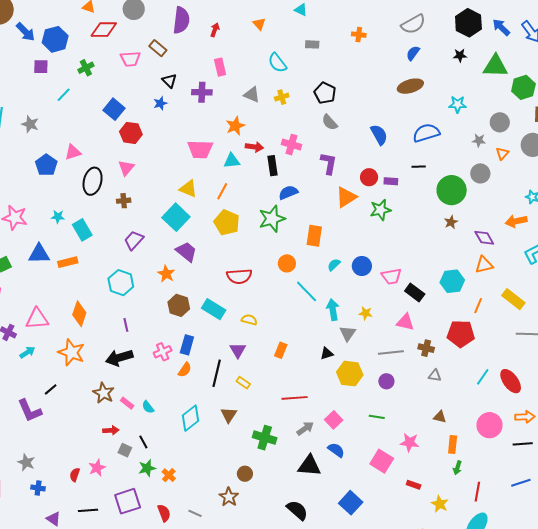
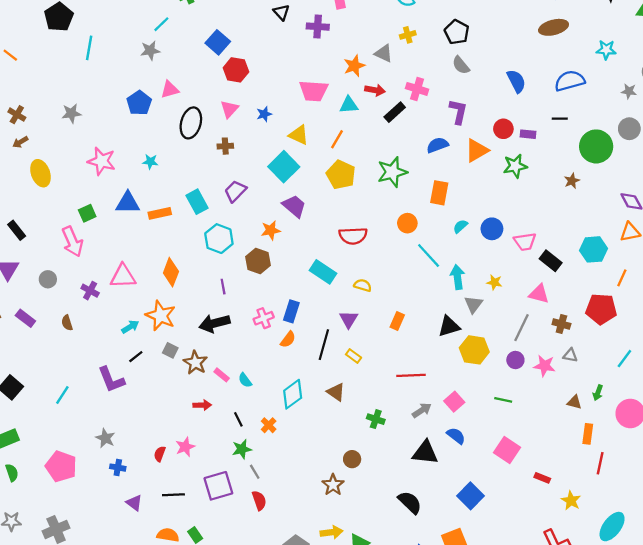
gray triangle: (252, 95) -> (384, 53), moved
blue star: (160, 103) -> (264, 114), moved
gray star: (30, 124) -> (150, 50), moved, turned -30
black rectangle: (272, 166) -> (395, 112), turned 54
blue semicircle: (288, 192) -> (437, 145), moved
brown star: (451, 222) -> (572, 181), moved
cyan rectangle: (82, 230) -> (197, 202), moved
orange star: (166, 274) -> (271, 230), turned 30
brown hexagon: (179, 305) -> (258, 261), moved
cyan arrow: (27, 352) -> (130, 327), moved
gray line: (391, 352) -> (521, 328), turned -60
black triangle: (327, 353) -> (449, 326), size x1.5
brown triangle: (229, 415) -> (336, 392), turned -30
green cross: (265, 438) -> (376, 419), size x0.7
pink star: (410, 442) -> (544, 366), moved
gray square: (125, 450) -> (170, 350), moved
green arrow: (457, 468) -> (598, 393), moved
orange cross: (169, 475) -> (269, 425), moved
red line: (477, 492) -> (600, 463), moved
gray line: (195, 513) -> (255, 472), moved, turned 32

